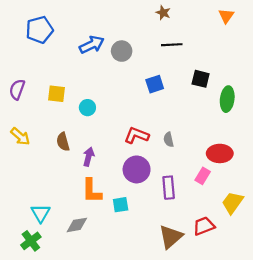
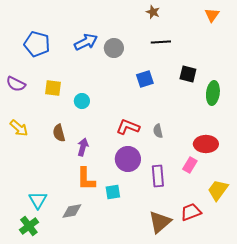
blue pentagon: (39, 30) -> (37, 44), moved, turned 30
purple semicircle: (17, 89) -> (16, 84), turned -84

